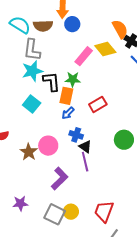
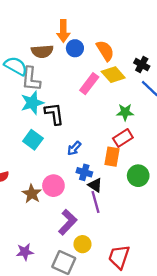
cyan semicircle: (20, 25) -> (16, 66), moved
orange semicircle: (120, 29) -> (105, 51), moved
green star: (73, 79) -> (125, 112), moved
orange rectangle: (66, 96) -> (112, 157), moved
red rectangle: (98, 104) -> (123, 138), moved
yellow circle: (71, 212) -> (82, 244), moved

